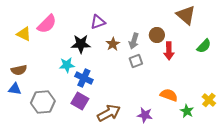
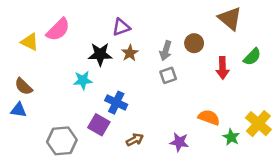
brown star: (113, 44) -> (130, 53), moved
red arrow: (169, 51) -> (223, 68), moved
brown semicircle: (19, 70) -> (23, 86), turned 56
blue cross: (84, 78) -> (116, 103), moved
yellow cross: (209, 100) -> (258, 124), size x1.5
gray hexagon: (43, 102) -> (62, 141), moved
brown arrow: (109, 113) -> (135, 140), size x0.6

